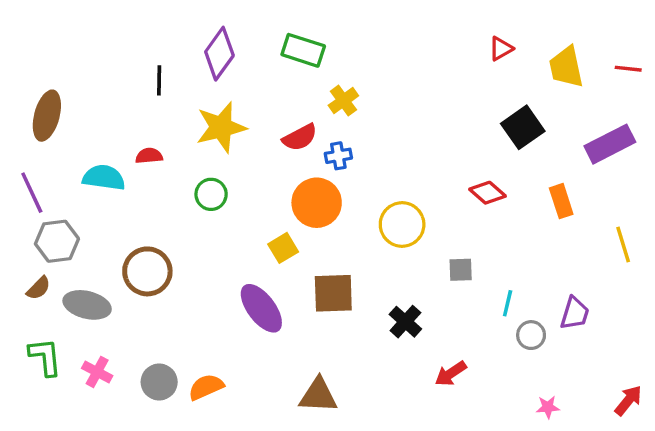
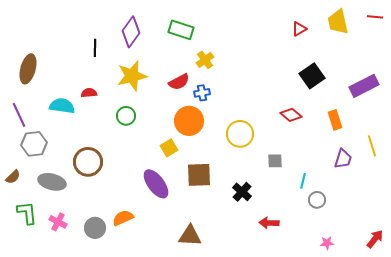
yellow trapezoid: (566, 67) -> (338, 22), moved
red line: (628, 69) -> (375, 17), moved
brown semicircle: (38, 288) -> (13, 177), moved
purple trapezoid: (575, 313) -> (343, 159), moved
red arrow: (451, 374) -> (269, 223), turned 36
orange semicircle: (206, 387) -> (123, 218), moved

